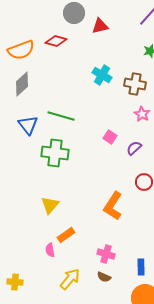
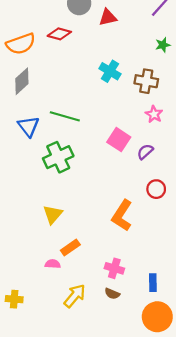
pink square: (110, 137) -> (119, 140), size x1.5
green cross: (55, 153) -> (58, 157), turned -32
pink semicircle: (50, 250) -> (53, 264), turned 104

